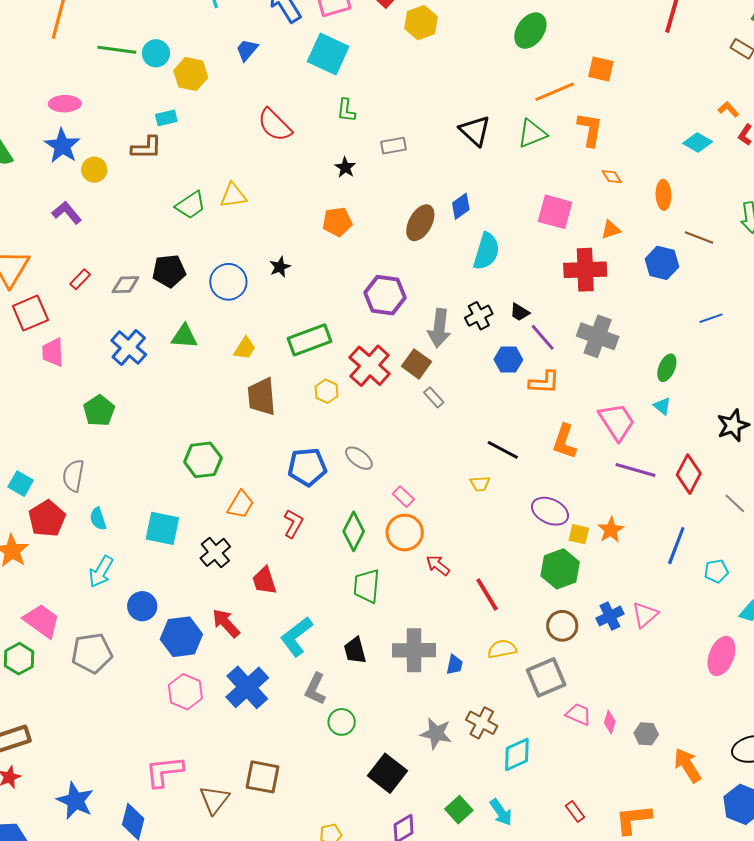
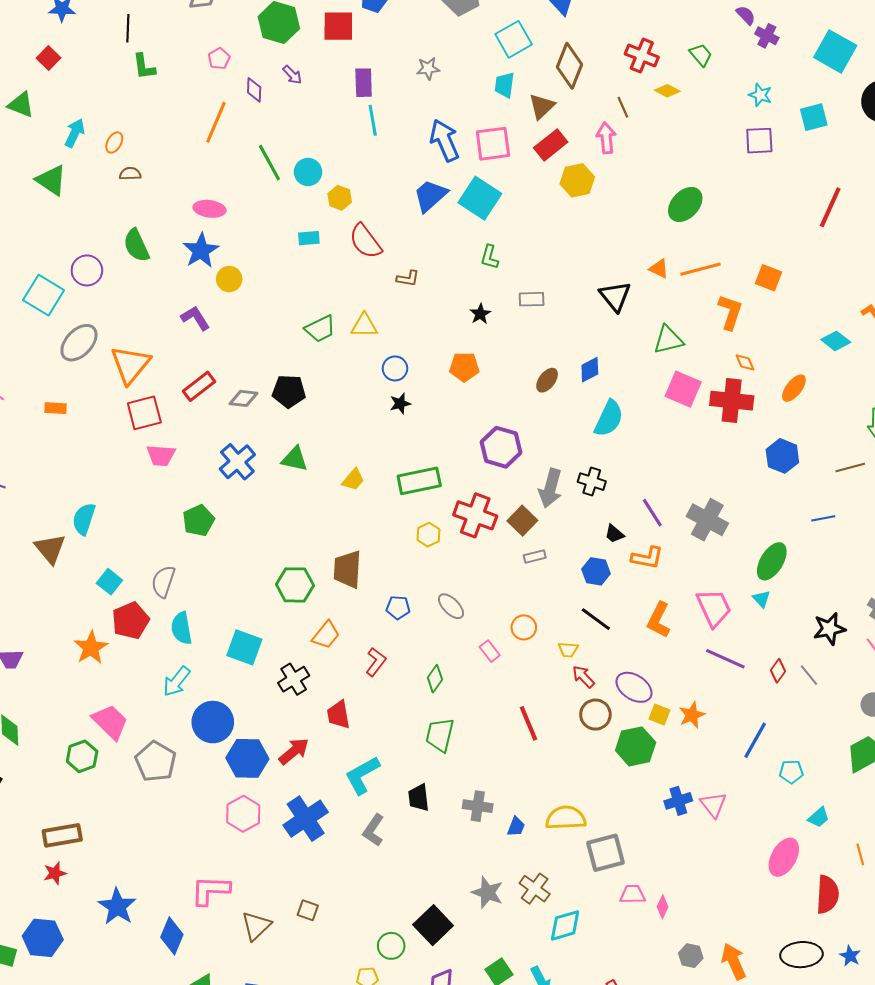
green line: (117, 50) -> (269, 163), turned 45
blue trapezoid: (247, 50) -> (430, 196), moved, size x1.5
orange square: (601, 69) -> (769, 278), moved
yellow hexagon: (191, 74) -> (340, 198), size x0.7
red semicircle: (275, 125) -> (365, 241), moved
green triangle: (532, 134) -> (668, 340), moved
brown L-shape: (146, 148) -> (408, 278), moved, size x0.7
orange ellipse: (663, 195) -> (794, 388), turned 32
brown ellipse: (420, 223) -> (547, 380), size x0.7
orange triangle: (611, 230) -> (659, 269), moved, turned 35
brown line: (699, 238) -> (850, 467), moved, turned -44
red cross: (585, 270) -> (732, 401), moved
red rectangle: (80, 279) -> (199, 386), size x1.5
blue circle: (228, 282) -> (395, 368), moved, size x0.7
black trapezoid: (520, 312) -> (614, 534), moved
black cross: (479, 316) -> (592, 482), turned 36
pink trapezoid: (53, 352) -> (161, 455), turned -92
blue hexagon: (508, 360) -> (596, 571), moved
red cross: (370, 366) -> (475, 515), turned -30
green ellipse: (667, 368) -> (772, 561), size x1.4
brown trapezoid: (262, 397) -> (347, 569), moved
gray rectangle: (434, 397) -> (535, 557), turned -70
blue pentagon: (307, 467) -> (398, 607), size x0.6
red diamond: (689, 474) -> (778, 671), size x0.6
gray line: (735, 503) -> (809, 675), moved
cyan semicircle: (98, 519) -> (181, 628), size x1.4
green diamond: (354, 531) -> (435, 679), size x0.7
orange circle: (405, 533) -> (524, 627), moved, size x0.7
red arrow: (438, 565) -> (583, 677), moved
red line: (487, 595) -> (528, 723), moved
blue circle: (142, 606) -> (213, 722), size x1.4
pink triangle: (645, 615) -> (713, 805), turned -36
red arrow: (226, 623) -> (294, 751), turned 84
brown circle: (562, 626) -> (595, 715), moved
yellow semicircle: (502, 649) -> (566, 818), size x1.4
gray cross: (414, 650) -> (478, 806), size x0.7
gray pentagon: (92, 653) -> (156, 761), turned 30
pink trapezoid: (578, 714) -> (632, 894), turned -32
green circle: (342, 722) -> (391, 946), moved
gray hexagon: (646, 734) -> (691, 956), moved
brown square: (263, 777) -> (308, 910), size x0.6

